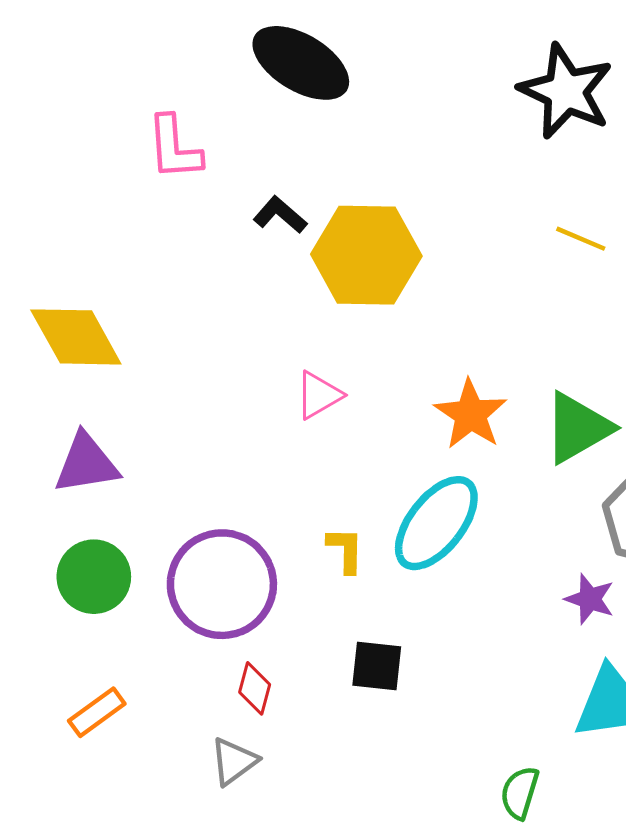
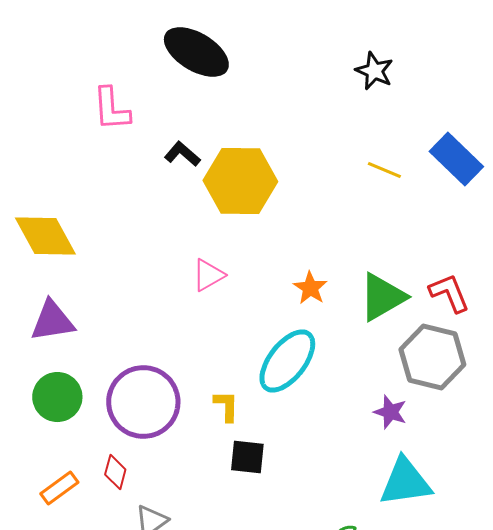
black star: (566, 91) -> (374, 71), size x0.6
orange star: (471, 414) -> (310, 288), size x0.7
yellow L-shape: (345, 550) -> (226, 406), moved
red diamond: (255, 688) -> (115, 472), moved

